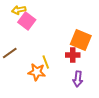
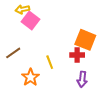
orange star: (37, 72) -> (30, 77), moved, turned 30

